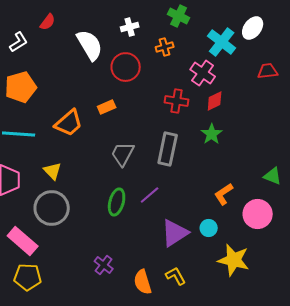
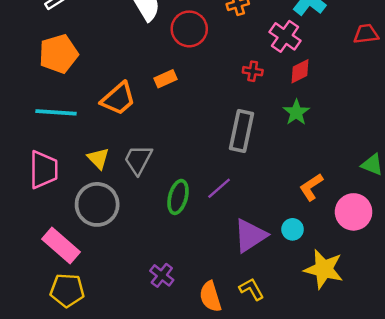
red cross: (177, 101) -> (253, 71), size x0.7
gray trapezoid: (123, 154) -> (138, 160), moved

